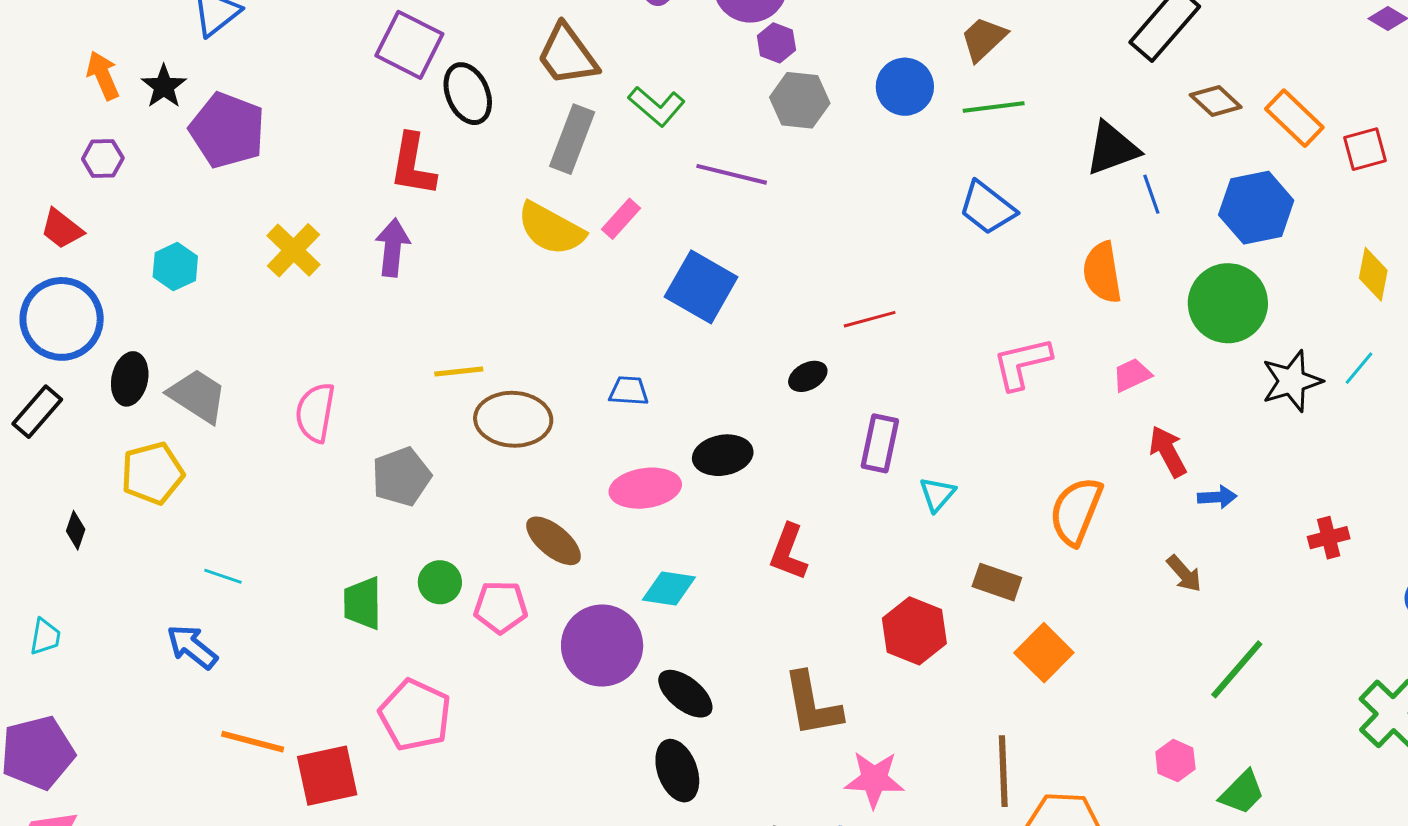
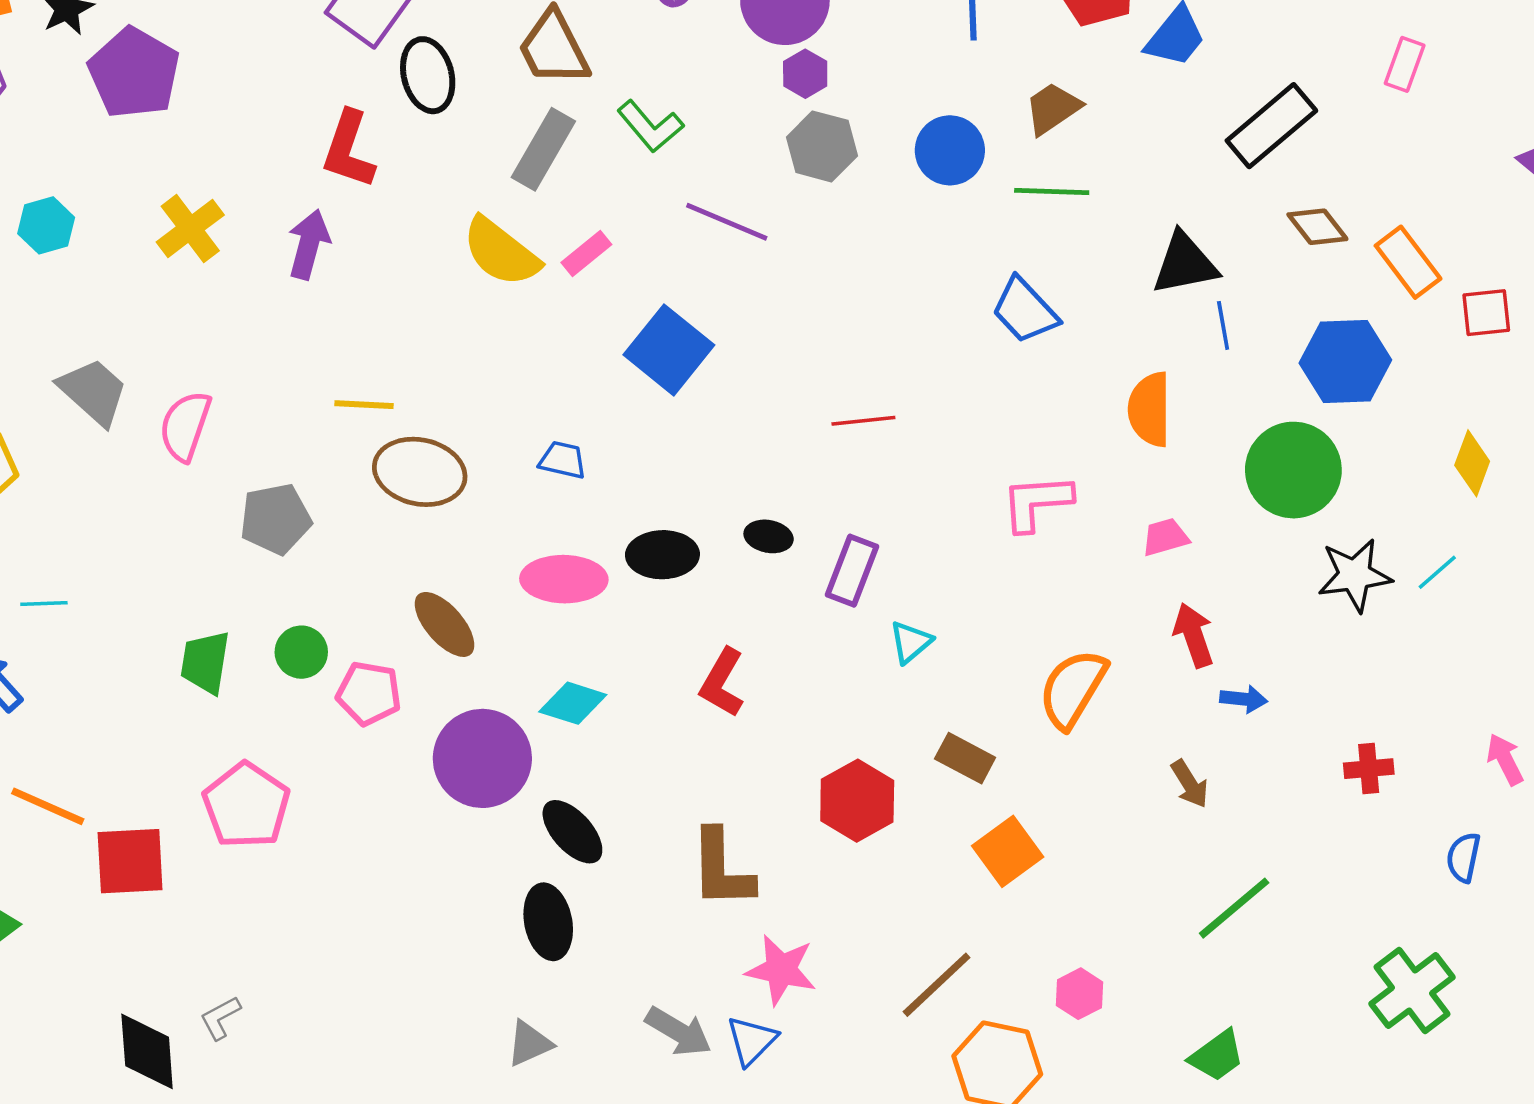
black ellipse: (808, 376) -> (769, 536), moved, turned 30
gray trapezoid: (197, 396) -> (93, 392), moved
cyan line: (223, 576) -> (44, 604), turned -30
pink hexagon: (1175, 761) -> (1079, 994), moved
brown line: (1003, 771) -> (937, 985), turned 40

